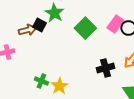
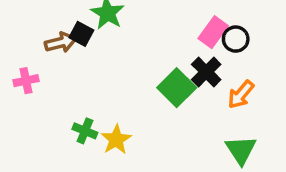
green square: (85, 28) -> (177, 88), moved
black cross: (105, 68) -> (206, 72), moved, turned -30

